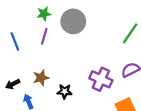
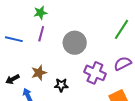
gray circle: (73, 21) -> (75, 43), moved
blue line: (15, 41) -> (14, 39), turned -54

